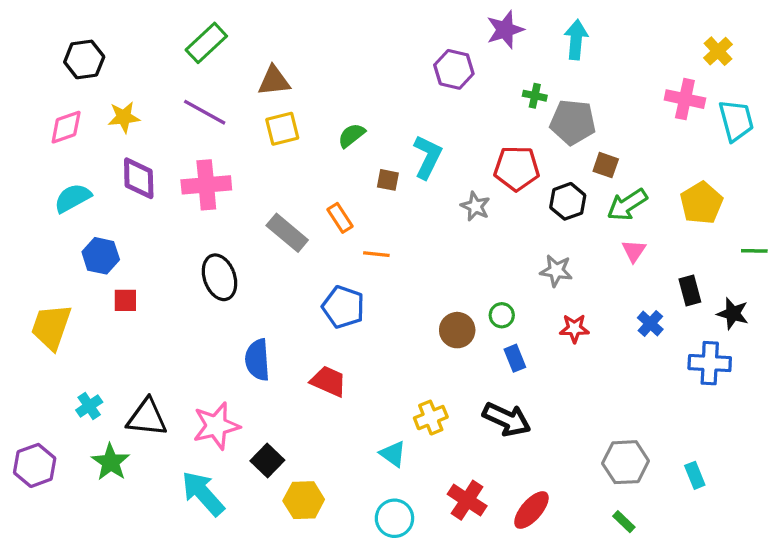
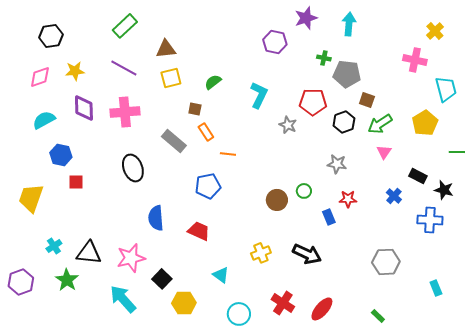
cyan trapezoid: (736, 120) -> (446, 89), moved
brown square: (388, 180) -> (195, 109), moved
black rectangle: (690, 290) -> (418, 176), turned -48
blue pentagon: (343, 307) -> (208, 186), turned -30
blue rectangle: (515, 358) -> (329, 217), moved
cyan triangle: (393, 454) -> (221, 275), moved
gray hexagon: (626, 462) -> (386, 262), moved
cyan rectangle: (695, 475) -> (436, 288), moved

